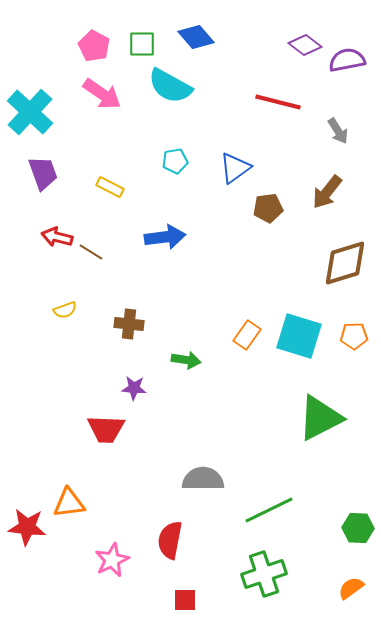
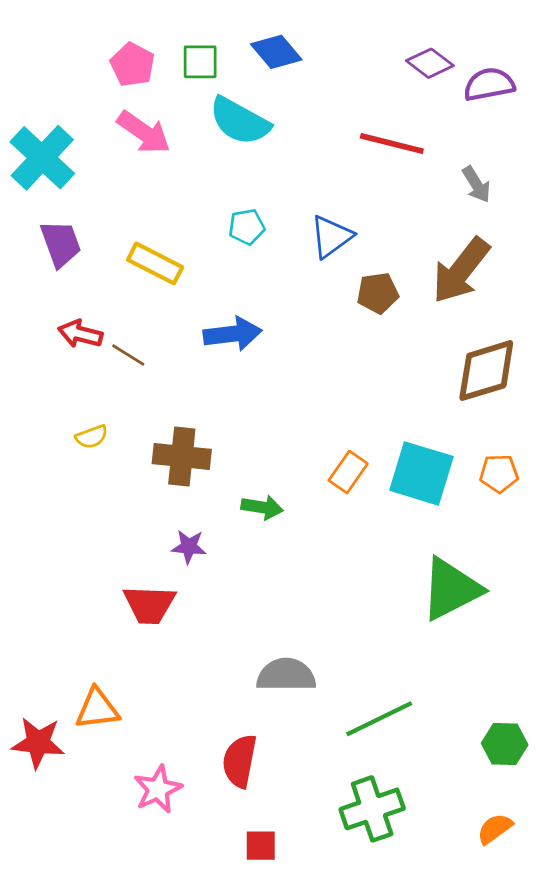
yellow rectangle: (110, 187) -> (155, 263), size x1.4
brown arrow: (327, 192) -> (461, 270), size x1.4
brown cross: (129, 324) -> (182, 457), size x1.4

